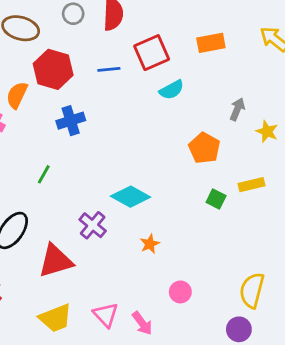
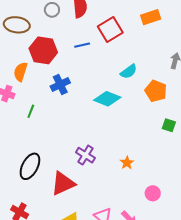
cyan semicircle: (172, 90) -> (129, 71), moved
green line: (44, 174) -> (31, 111), moved
cyan diamond: (131, 197) -> (107, 99), moved

